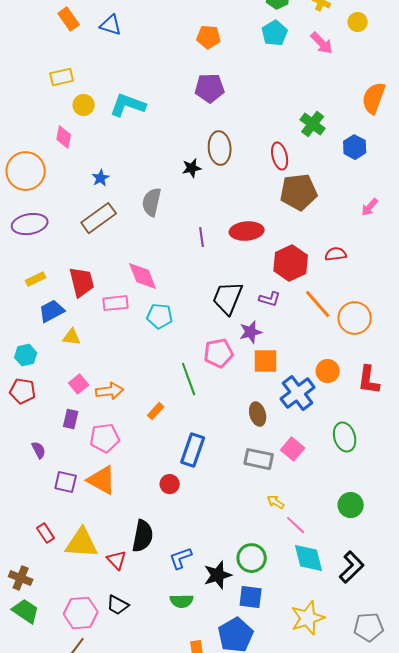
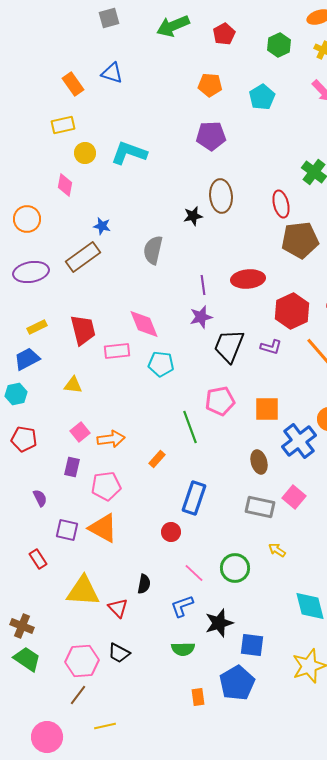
orange rectangle: (69, 19) -> (73, 84), moved
cyan pentagon: (275, 33) -> (262, 97), moved
orange circle: (26, 171) -> (27, 219), size x0.7
blue star: (101, 178) -> (102, 226), turned -30
brown rectangle: (99, 218) -> (83, 257), moved
blue trapezoid: (52, 311) -> (27, 359), moved
purple star: (251, 332) -> (201, 317), moved
cyan hexagon: (26, 355) -> (16, 394), moved
pink line: (296, 525) -> (194, 573), moved
red rectangle: (46, 533) -> (38, 559), moved
black semicircle: (143, 536) -> (144, 584), size x0.6
green circle: (252, 558) -> (235, 568), moved

